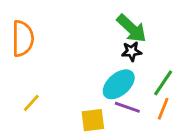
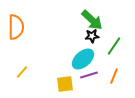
green line: (163, 83) -> (114, 46), moved
purple line: (127, 107) -> (89, 75), turned -36

